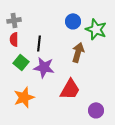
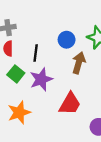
blue circle: (73, 21) -> (67, 40), moved
purple star: (44, 67) -> (41, 79), turned -30

